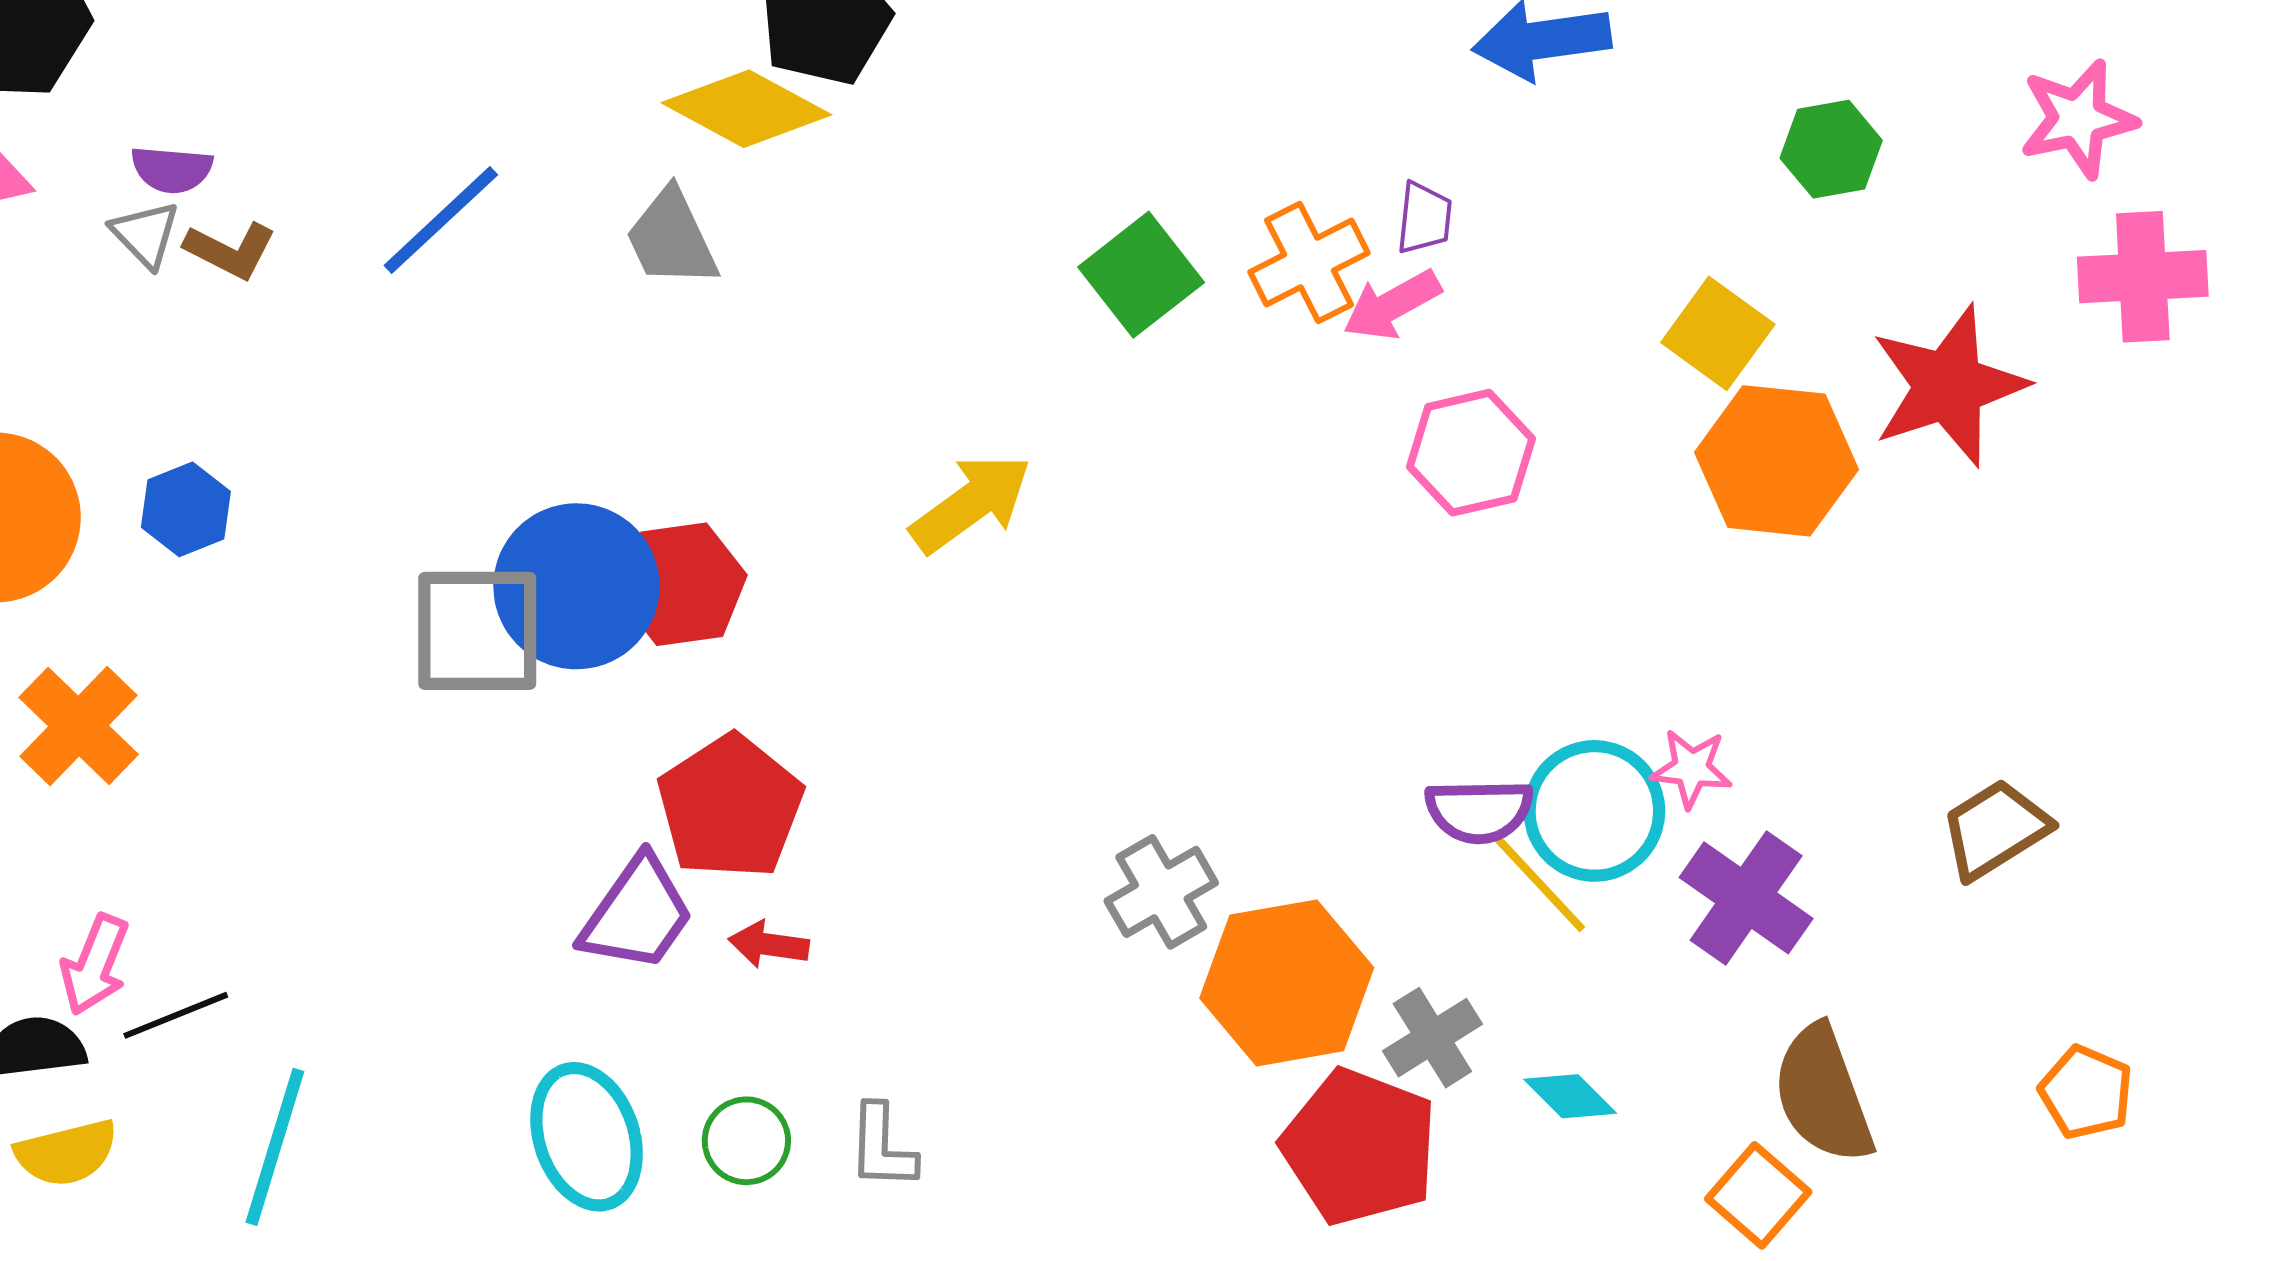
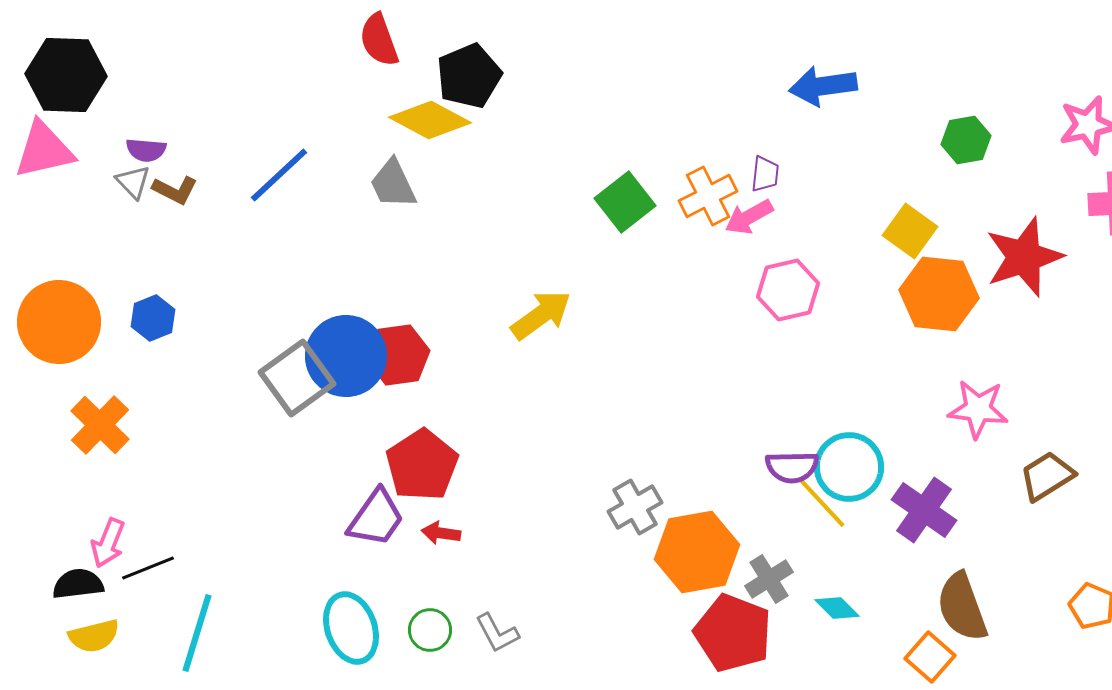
gray square: (477, 631) -> (297, 378), turned -36
pink star: (1691, 768) -> (978, 409), moved, size x1.5
gray L-shape: (882, 1147) -> (497, 633), turned -30

